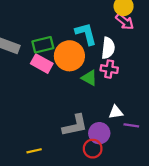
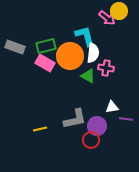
pink arrow: (125, 22) -> (107, 18), moved
white semicircle: (108, 48) -> (93, 53), moved
yellow line: (34, 151) -> (40, 129), moved

